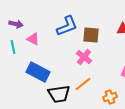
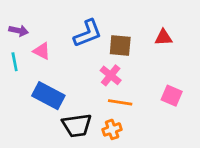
orange line: (83, 84) -> (120, 102), moved, turned 48
orange cross: (110, 97) -> (112, 129), moved

